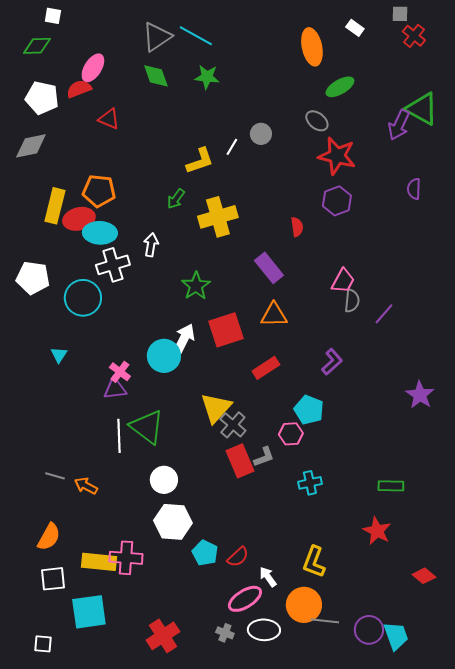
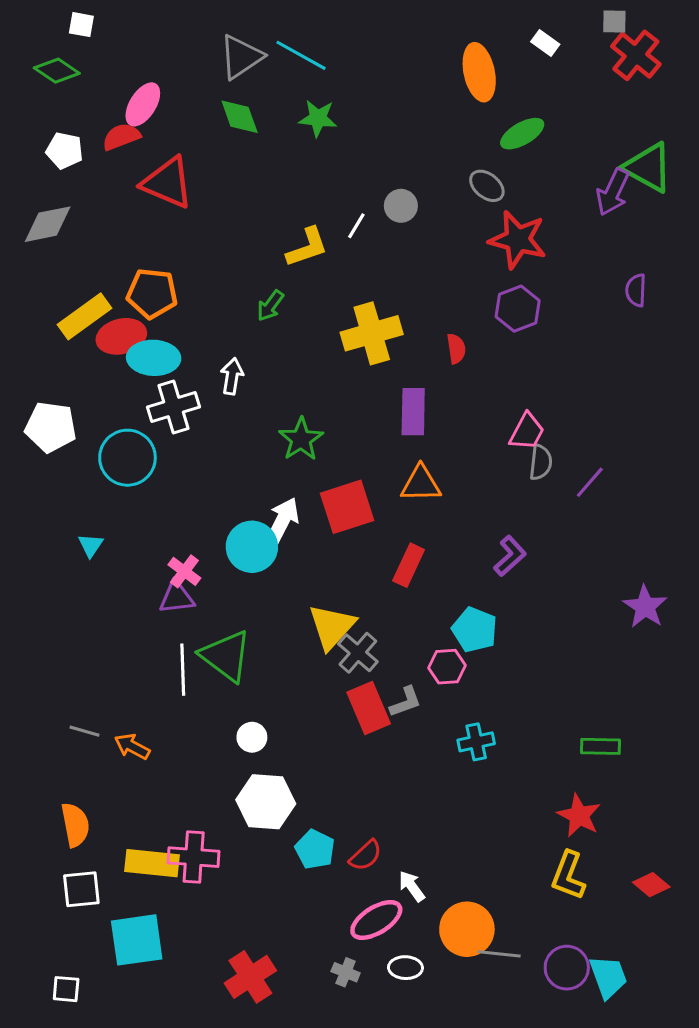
red cross: (414, 36) -> (636, 55), size x1.4
green diamond: (37, 46) -> (57, 71), turned 36
white pentagon: (42, 98) -> (65, 151), size x0.7
red triangle: (109, 119) -> (167, 183), size x1.6
yellow rectangle: (55, 206) -> (84, 316), turned 40
yellow cross: (218, 217) -> (372, 333), moved
purple rectangle: (269, 268) -> (413, 412), turned 40
red rectangle: (266, 368) -> (409, 565), turned -32
white circle: (164, 480) -> (252, 737), size x0.7
orange semicircle: (49, 537) -> (75, 825), turned -40
yellow L-shape: (314, 562) -> (568, 875), moved
white ellipse: (264, 630) -> (405, 968), size x0.7

